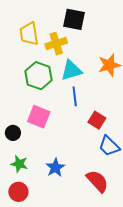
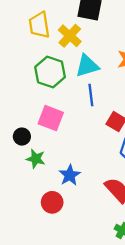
yellow cross: (56, 44) -> (70, 36), turned -30
green star: (19, 164) -> (36, 159), moved
red circle: (18, 192) -> (52, 202), moved

